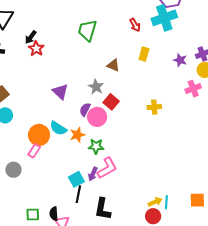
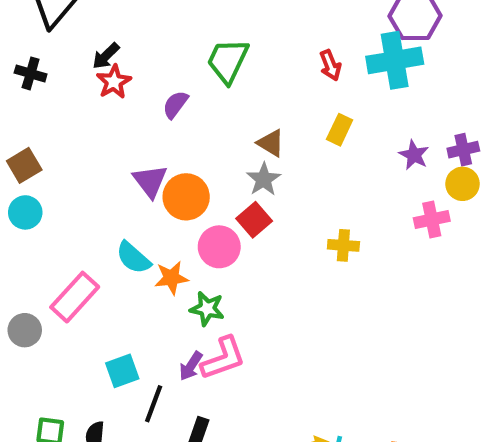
gray star: (96, 87) -> (264, 179), moved
purple semicircle: (85, 109) -> (175, 105), moved
orange circle: (39, 135) -> (186, 197), moved
pink rectangle: (34, 151) -> (75, 297), size x1.6
cyan square: (76, 179) -> (122, 371), moved

